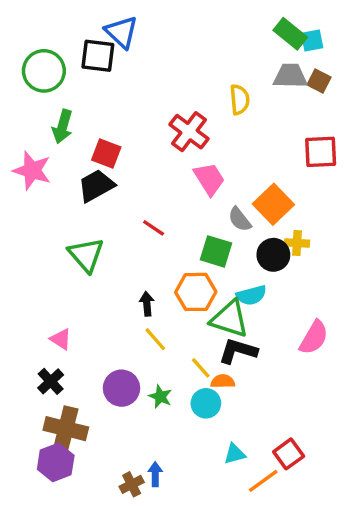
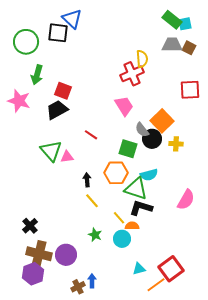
red cross: (189, 132) -> (132, 74), moved, turned 30
black circle: (273, 255) -> (152, 139), moved
pink triangle: (61, 339) -> (67, 157), moved, turned -40
purple circle: (122, 388) -> (66, 255), moved
red square: (289, 454) -> (171, 269), size x1.4

